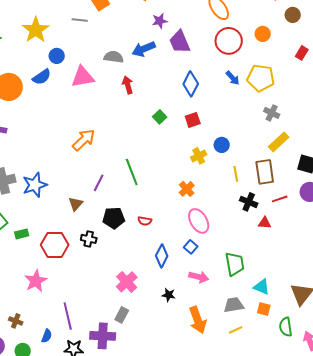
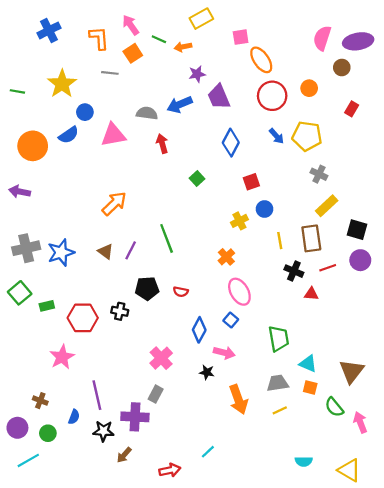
red square: (193, 120) -> (251, 182), moved
brown triangle: (76, 204) -> (106, 251), moved, turned -35
pink arrow: (199, 277) -> (224, 353), moved
green semicircle: (286, 327) -> (334, 407), turned -30

